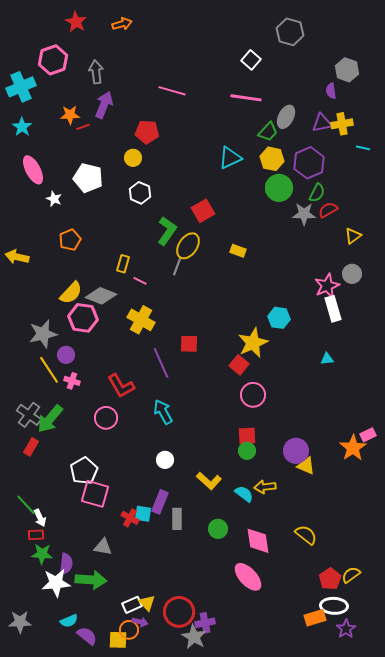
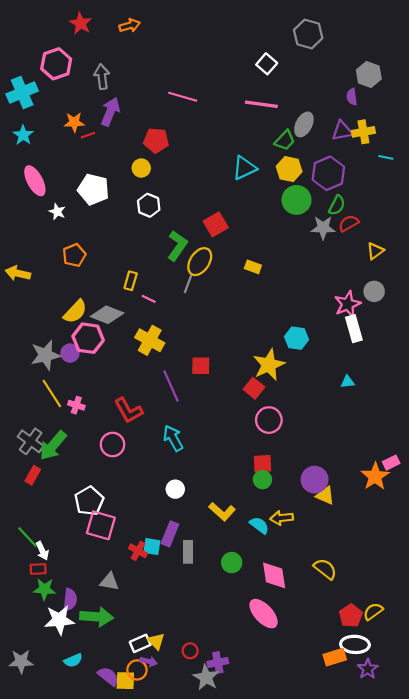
purple circle: (66, 355) -> (70, 353), moved
red circle: (179, 612) -> (190, 651), size x0.5
purple semicircle: (87, 636) -> (108, 676), moved

